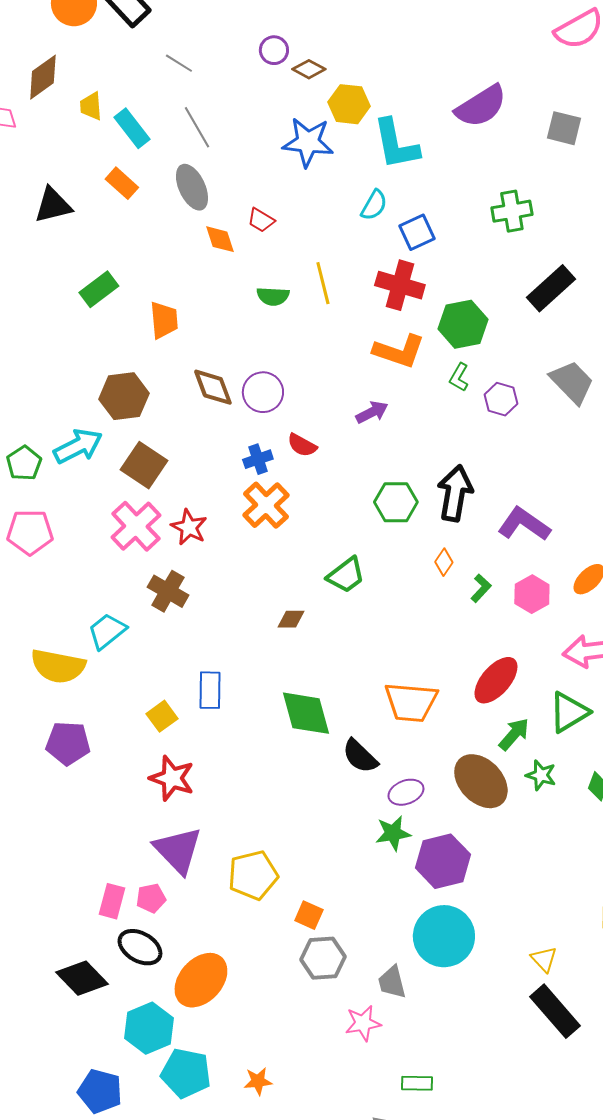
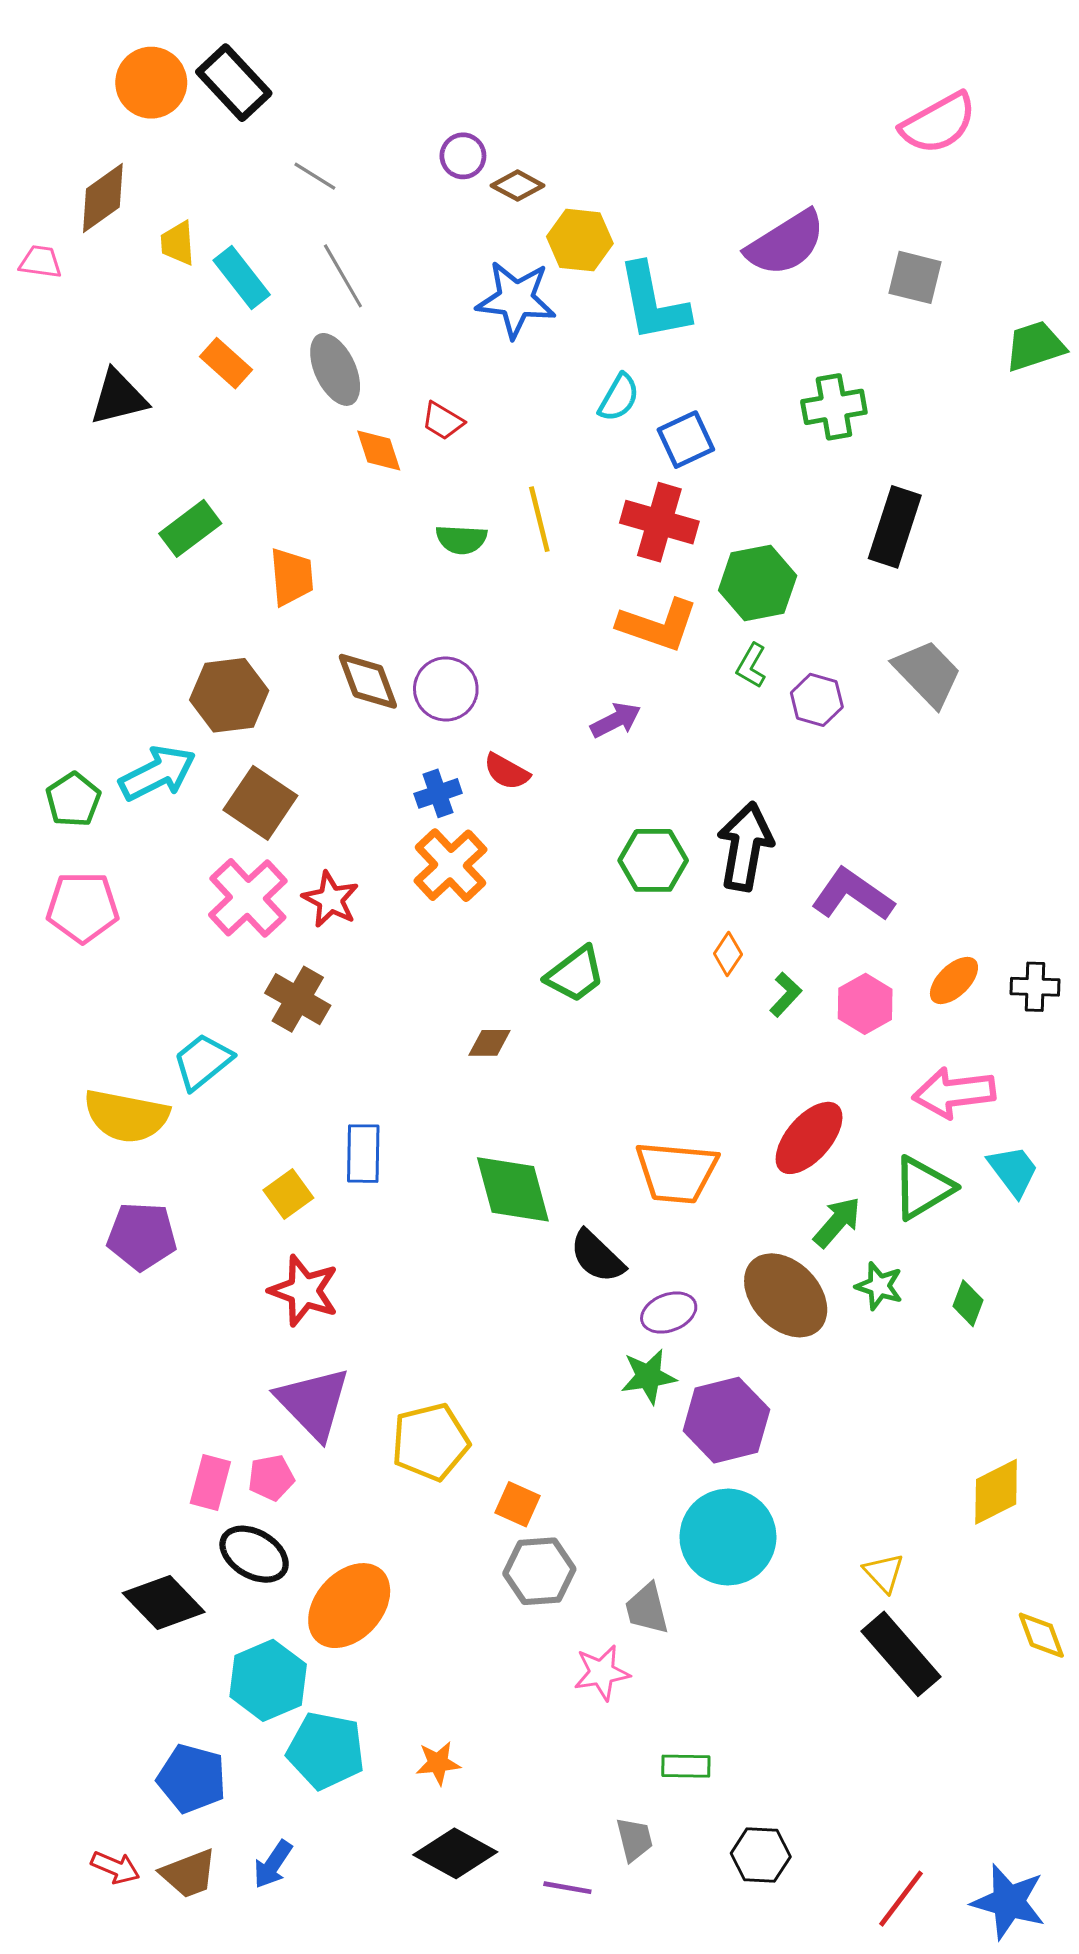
black rectangle: (551, 288) -> (895, 527), turned -30

